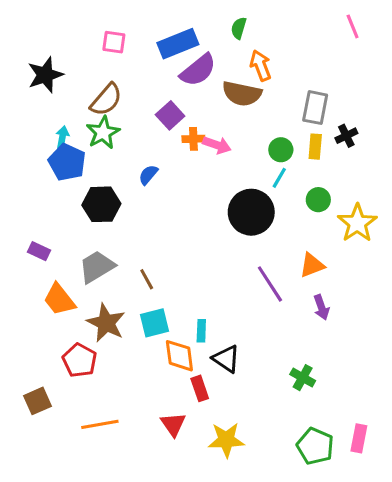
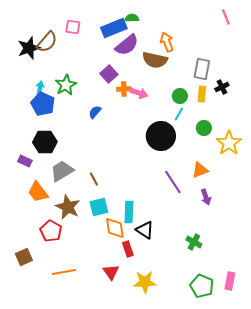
green semicircle: (239, 28) -> (132, 18), moved, turned 72
brown semicircle: (106, 100) -> (47, 42), moved
black hexagon: (101, 204) -> (45, 142), moved
cyan rectangle: (201, 331) -> (129, 212), size x1.5

